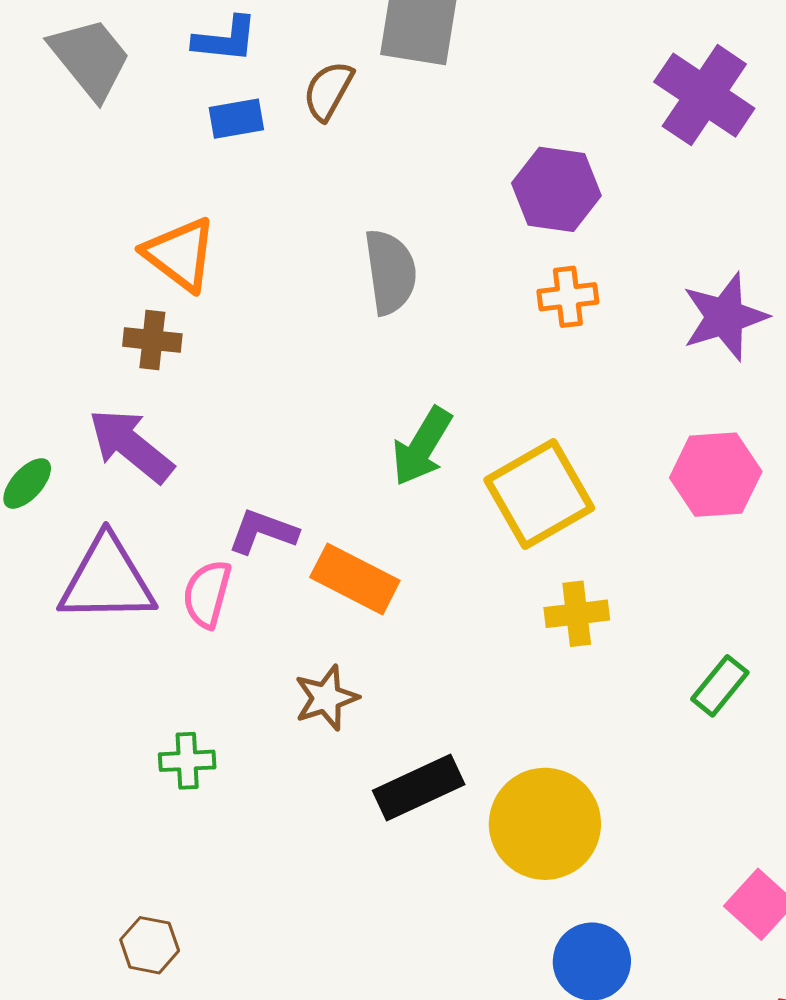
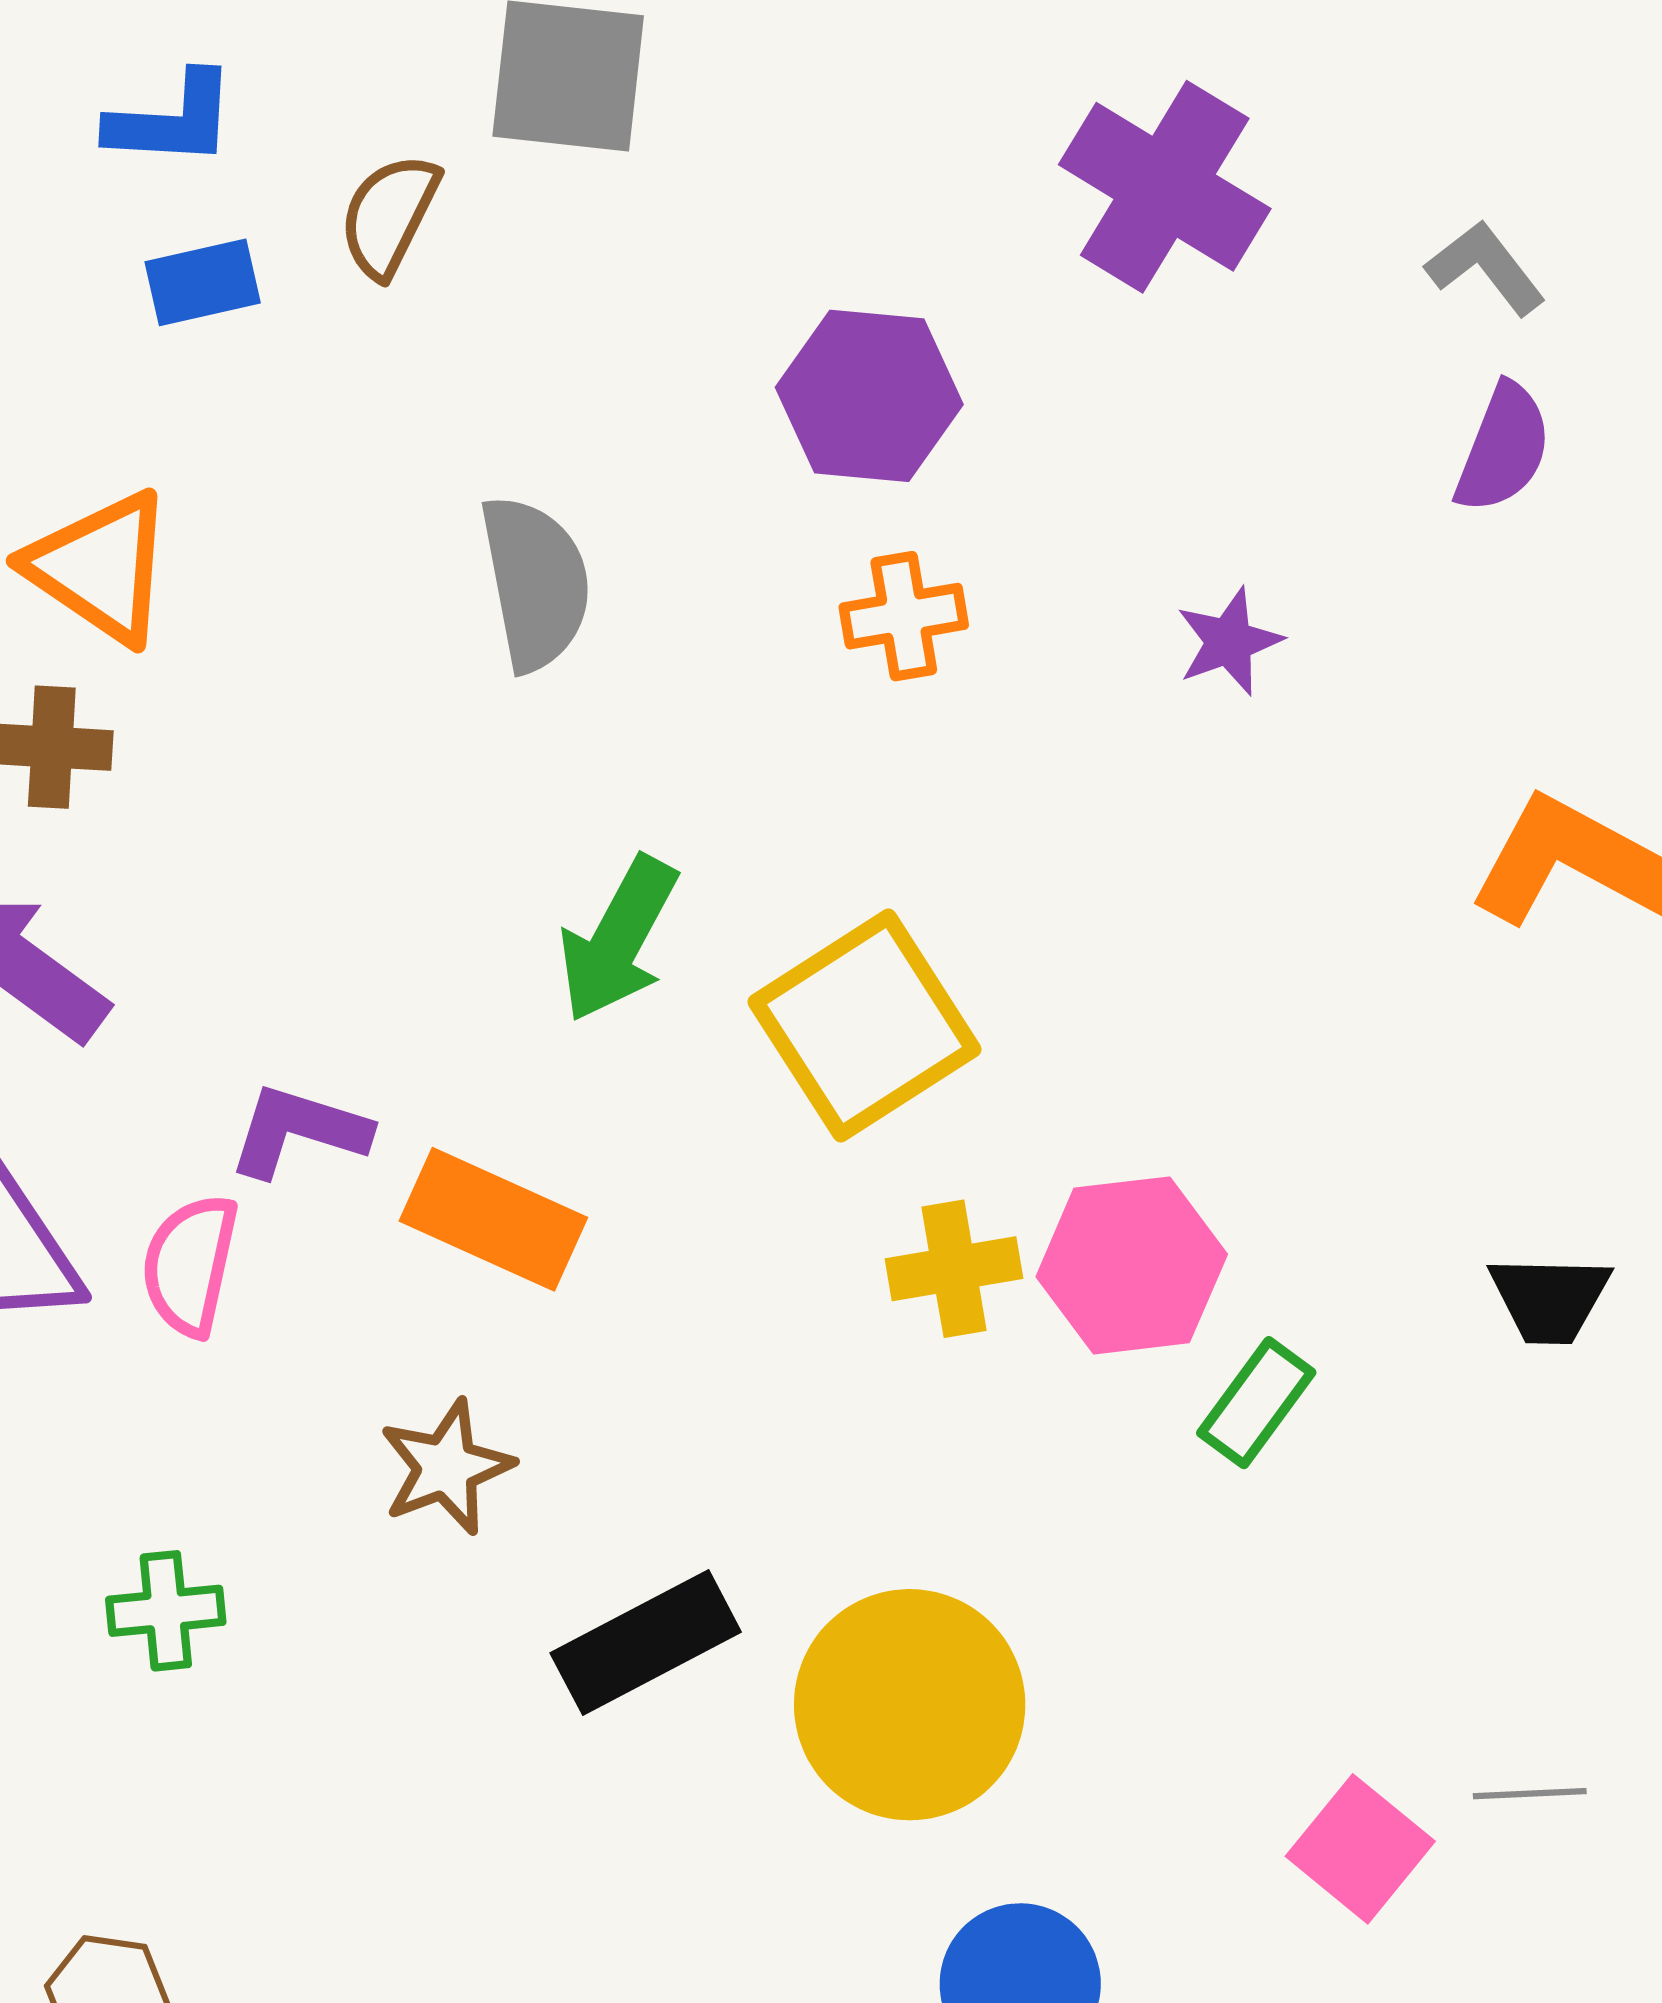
purple star: (725, 317) -> (1229, 642), size x0.6
pink hexagon: (716, 475) -> (1132, 1265), moved

